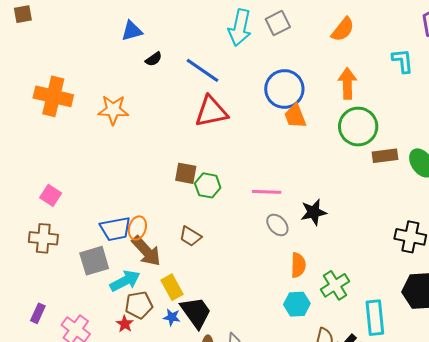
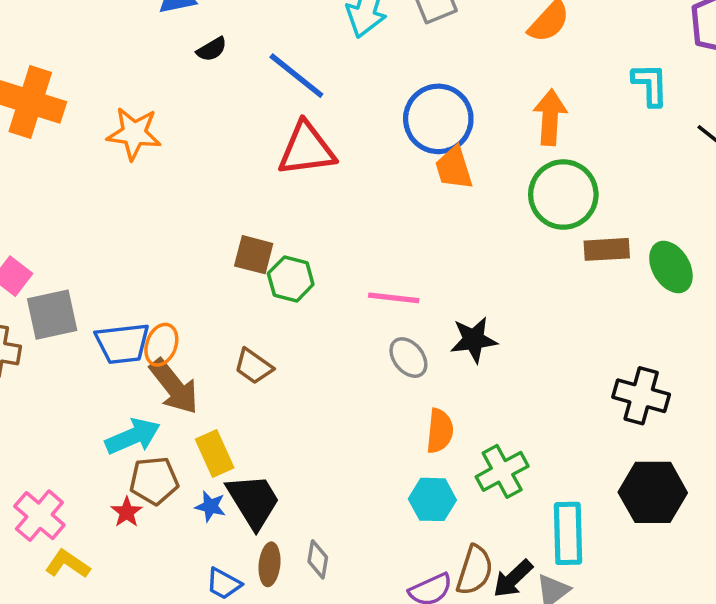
gray square: (94, 261) -> (52, 315), moved

